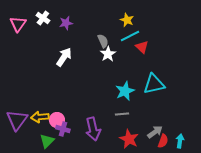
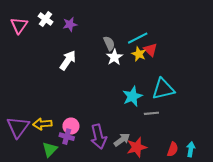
yellow star: (127, 20) -> (139, 54), moved
gray line: (122, 114) -> (151, 113), moved
pink circle: (57, 120) -> (71, 126), moved
gray arrow: (155, 132) -> (122, 140), moved
red star: (129, 139) -> (137, 147), turned 30

